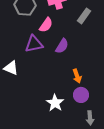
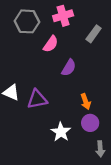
purple triangle: (34, 44) -> (37, 99), moved

